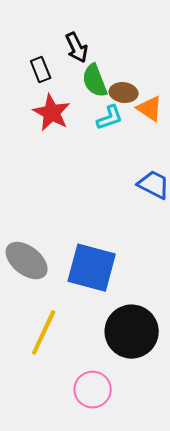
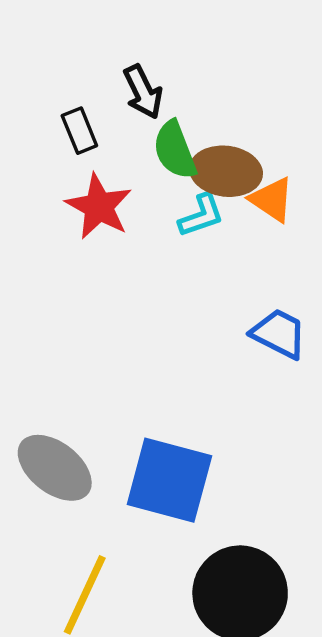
brown ellipse: (124, 93) -> (226, 171), size x1.4

